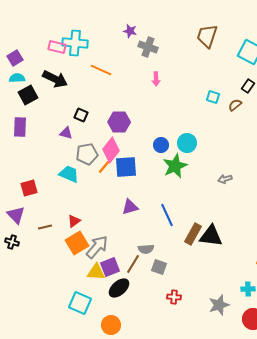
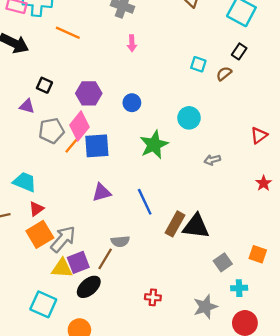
cyan circle: (187, 143) -> (189, 118), moved
blue circle: (161, 145) -> (132, 103), moved
cyan trapezoid: (69, 174) -> (25, 182), moved
gray square: (159, 267) -> (223, 262), moved, turned 35

